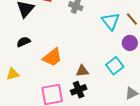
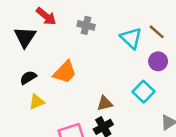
orange trapezoid: (52, 57) -> (65, 72), moved
yellow triangle: (13, 74) -> (37, 102), moved

